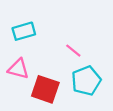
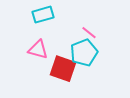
cyan pentagon: (86, 81) -> (84, 53), moved

